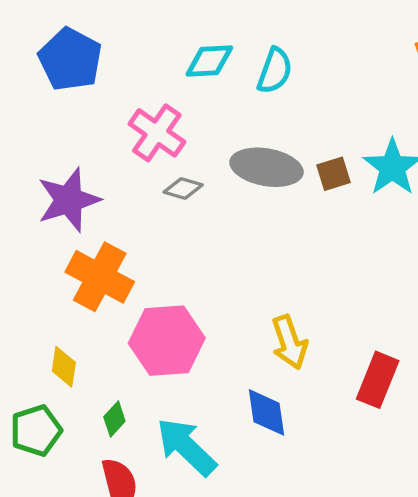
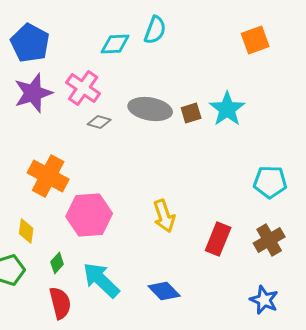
cyan semicircle: (275, 71) -> (155, 30), moved
purple star: (69, 200) -> (33, 93), moved
blue diamond: (267, 412) -> (164, 291), moved, turned -36

